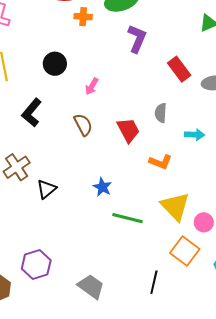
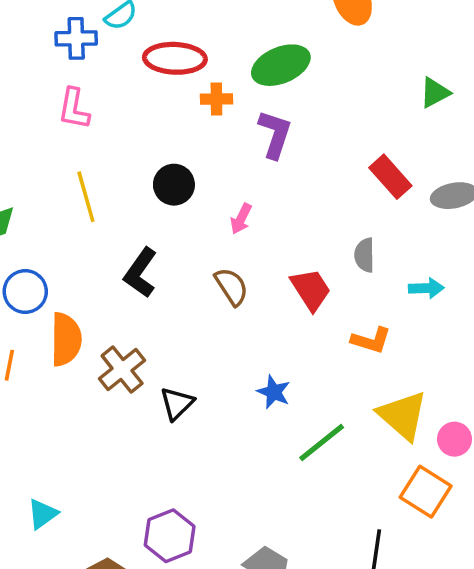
purple L-shape: (137, 39) -> (275, 134), moved
green line: (128, 218) -> (322, 442), turned -48

